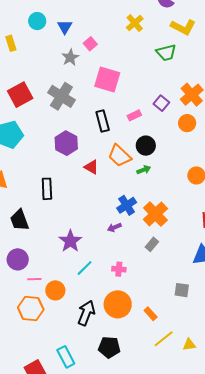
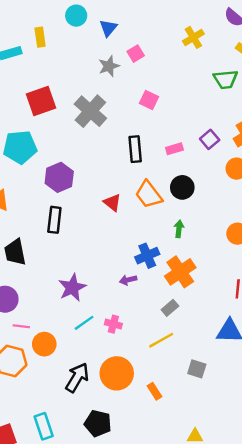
pink square: (107, 79) -> (149, 100), size x0.6
purple hexagon: (66, 143) -> (59, 177), moved
green arrow: (144, 170) -> (179, 229), moved, turned -72
pink cross: (119, 269) -> (113, 324), moved
yellow line: (164, 339) -> (161, 340), moved

